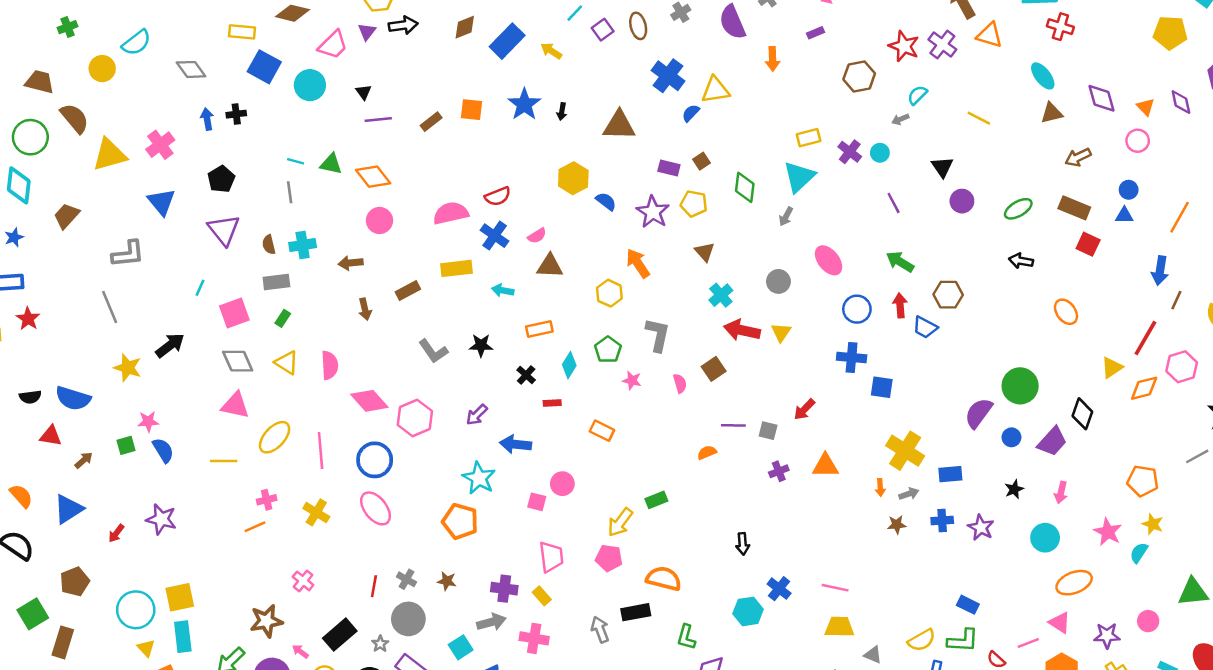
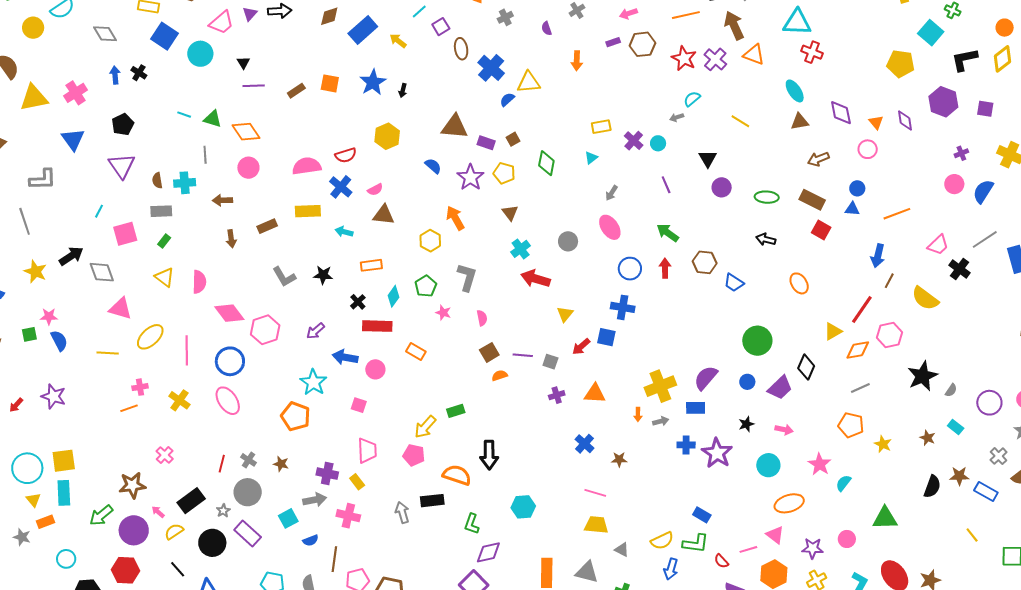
purple semicircle: (732, 22) -> (547, 28), size x0.5
brown ellipse: (638, 26) -> (461, 49), moved
brown hexagon: (859, 76) -> (642, 44), moved
black cross: (236, 114) -> (139, 73), turned 35
brown triangle: (619, 125) -> (455, 127), moved
cyan triangle: (799, 177) -> (591, 158), size x0.5
yellow hexagon: (573, 178) -> (387, 136), moved
gray line: (290, 192) -> (205, 155), moved
green ellipse: (1018, 209) -> (767, 197), turned 30
gray arrow: (786, 216) -> (612, 193), moved
orange line: (1180, 217) -> (897, 214), turned 36
blue trapezoid: (925, 327) -> (734, 283), moved
yellow triangle: (781, 332) -> (565, 314), moved
gray diamond: (238, 361) -> (102, 272), moved
brown square: (714, 369) -> (489, 352), moved
blue square: (882, 387) -> (606, 337), moved
red rectangle: (552, 403) -> (377, 326), size x2.0
purple semicircle: (979, 413) -> (706, 378), moved
yellow cross: (905, 451) -> (660, 386), turned 32
gray line: (1197, 456) -> (860, 388), moved
pink circle: (562, 484) -> (375, 369), moved
pink arrow: (1061, 492) -> (784, 430), turned -96
yellow star: (1153, 524) -> (883, 444), moved
brown star: (897, 525) -> (619, 459), moved
purple star: (981, 528) -> (717, 453), size x1.4
black arrow: (743, 544) -> (489, 455), moved, size x1.6
blue cross: (779, 589) -> (584, 444), moved

